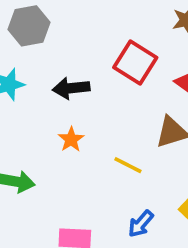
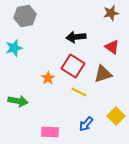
red square: (135, 62) -> (73, 66), moved
black arrow: (71, 88) -> (76, 37), moved

